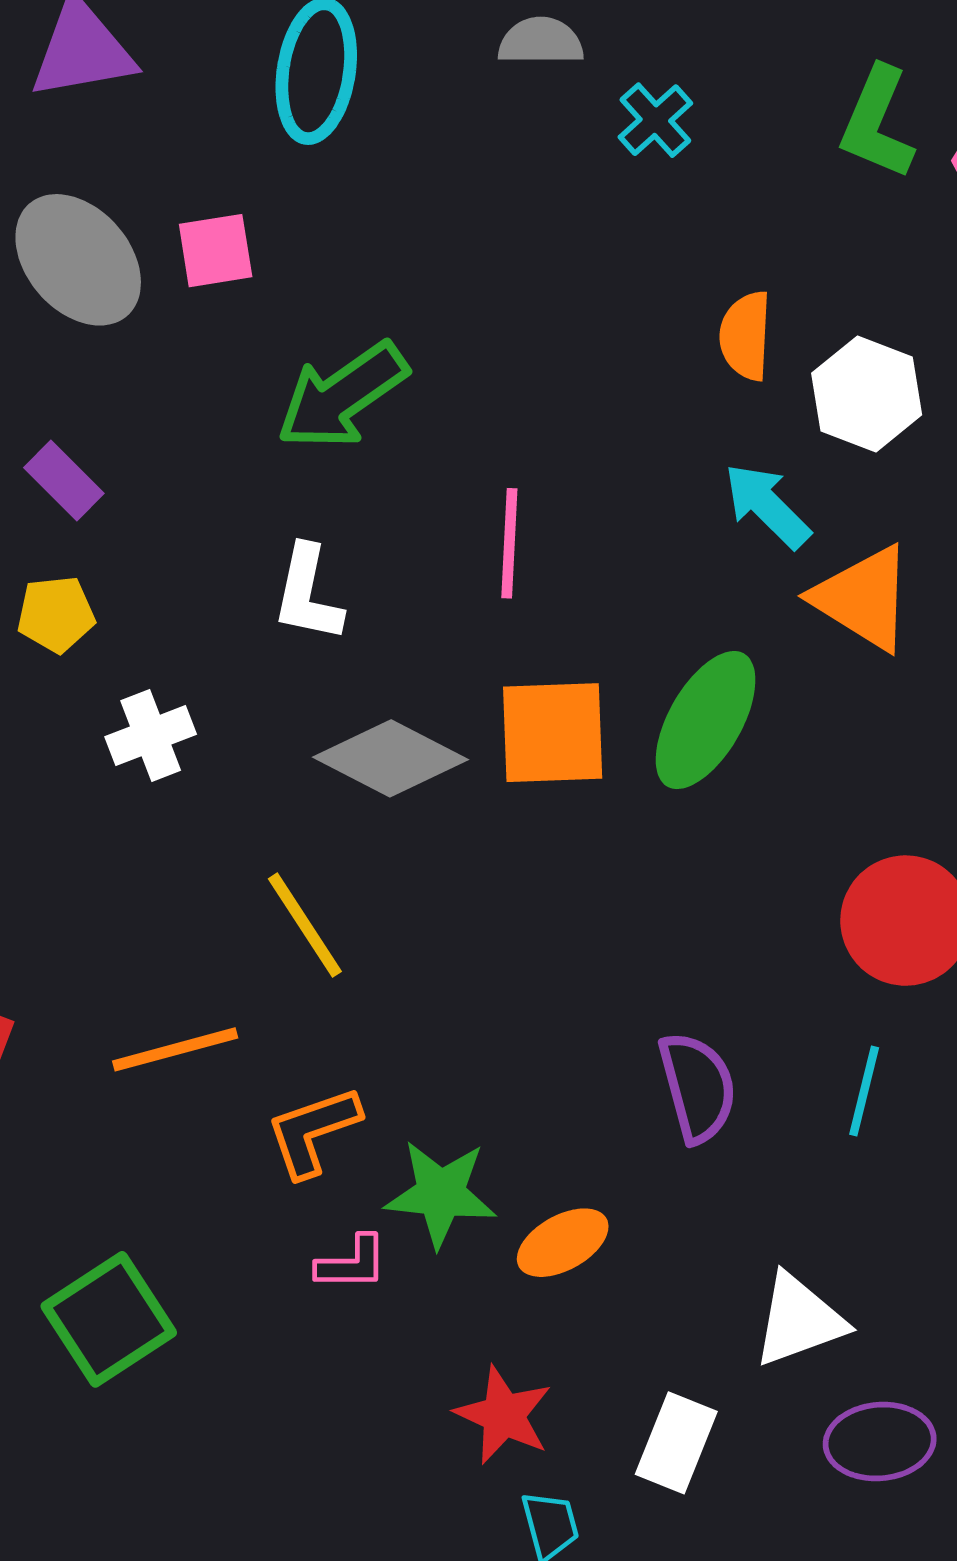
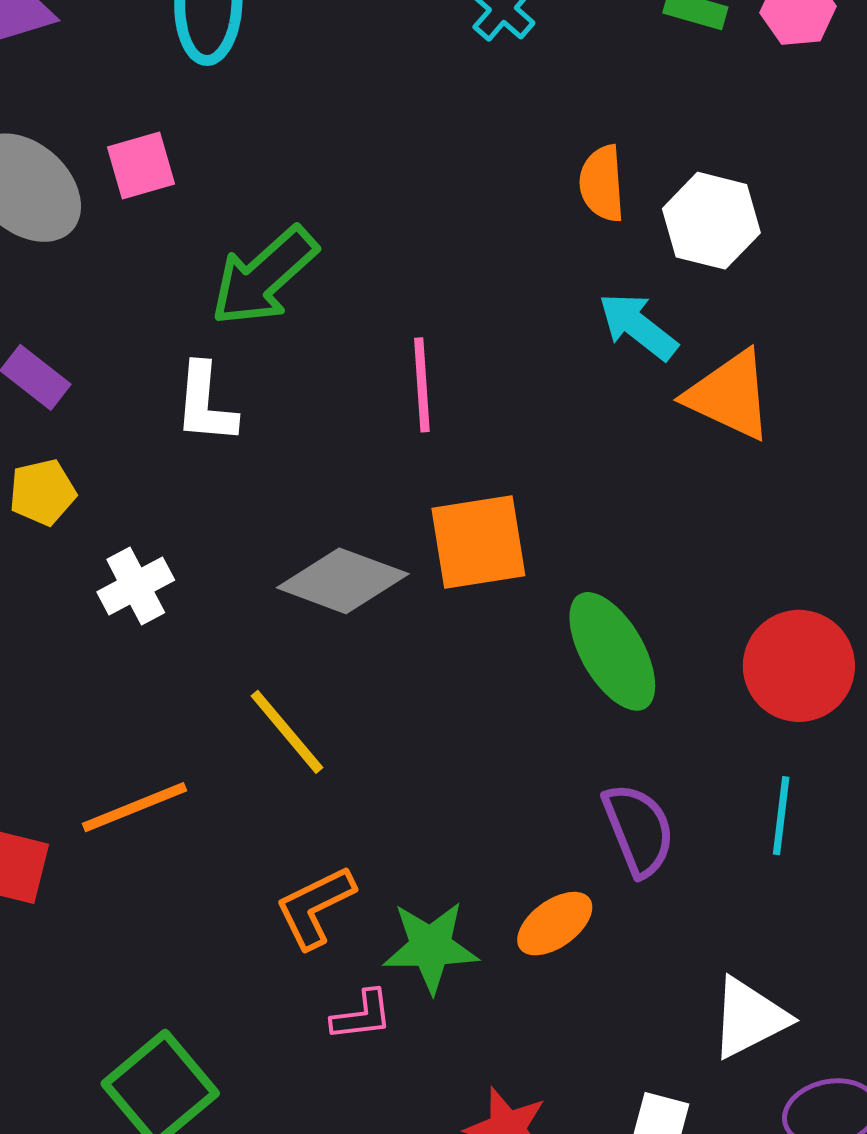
white L-shape: (308, 594) -> (205, 403), moved
green ellipse: (706, 720) -> (612, 651), moved, turned -53
orange line: (175, 1049) -> (134, 807), moved
orange ellipse: (563, 1243) -> (555, 924), moved

